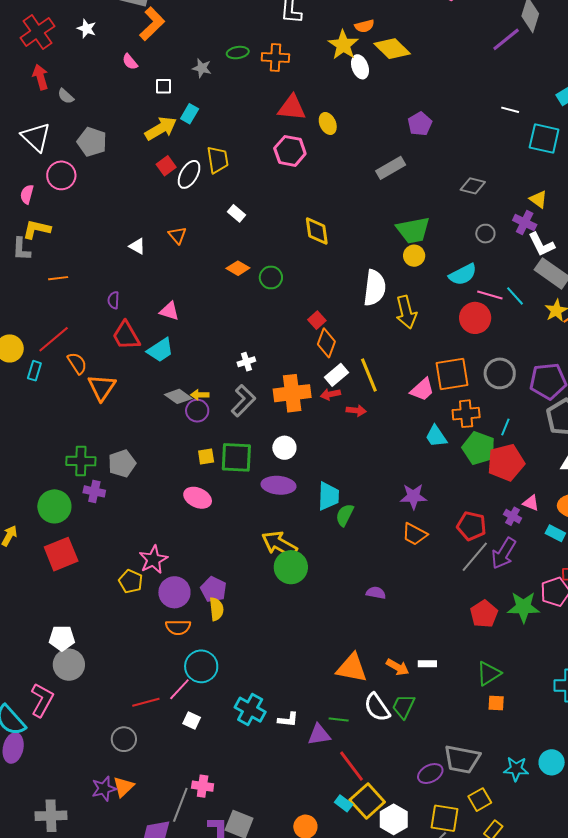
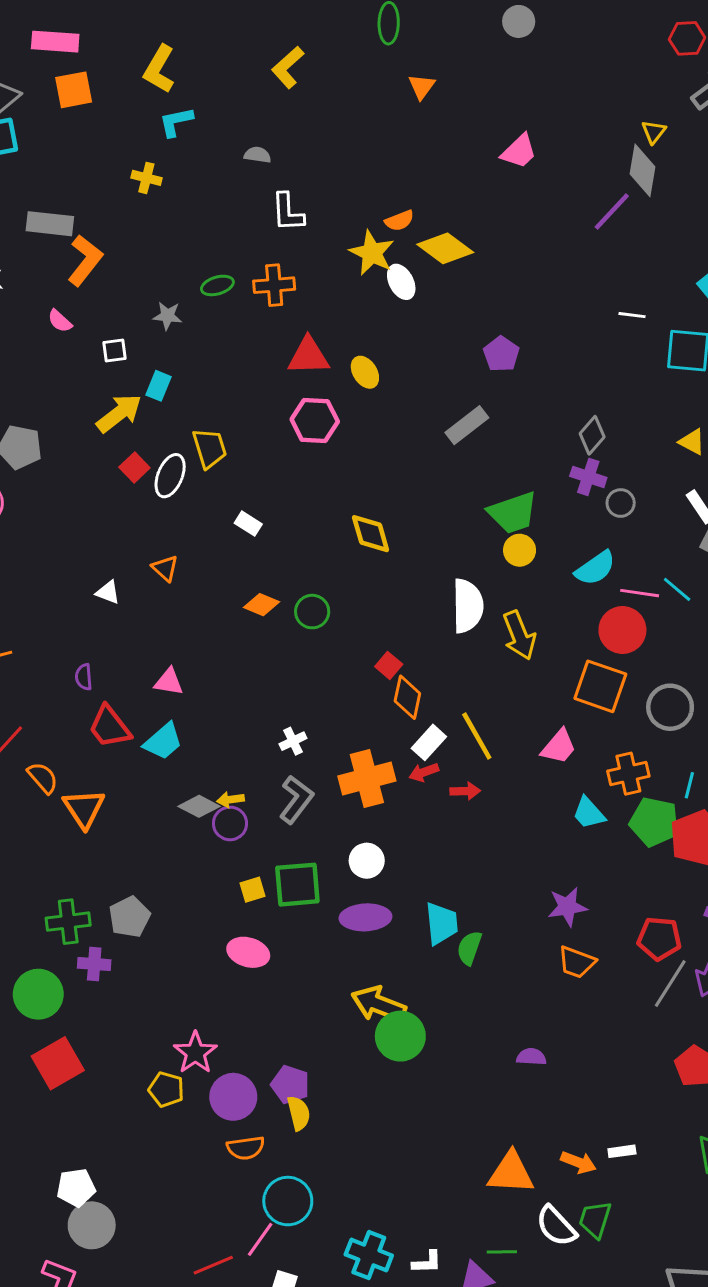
gray diamond: (473, 186) -> (592, 435), turned -55
purple cross: (525, 223) -> (588, 477), moved
orange square: (452, 374) -> (600, 686), moved, turned 36

